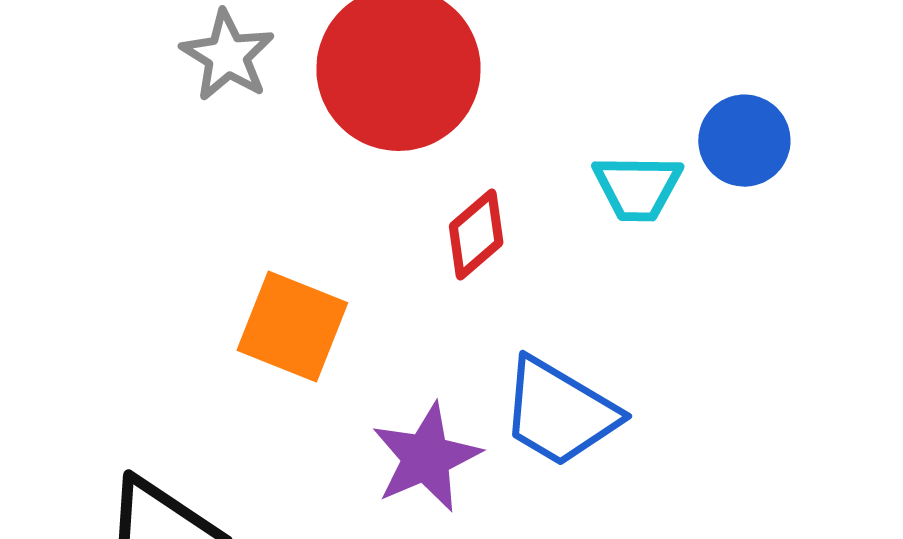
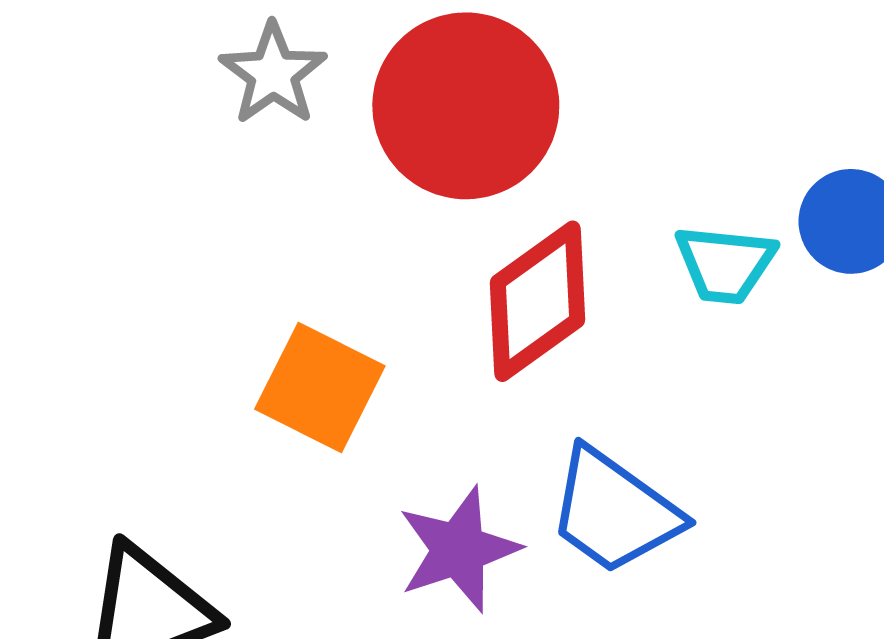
red diamond: (476, 234) -> (537, 301), size x1.6

